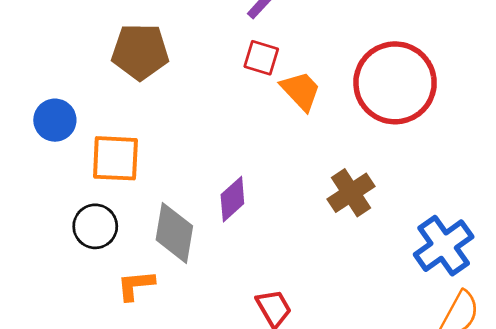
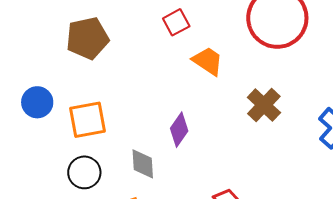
red square: (261, 58) -> (176, 22), turned -32
orange trapezoid: (301, 91) -> (208, 61), moved
gray diamond: (174, 233) -> (143, 164), size x0.7

